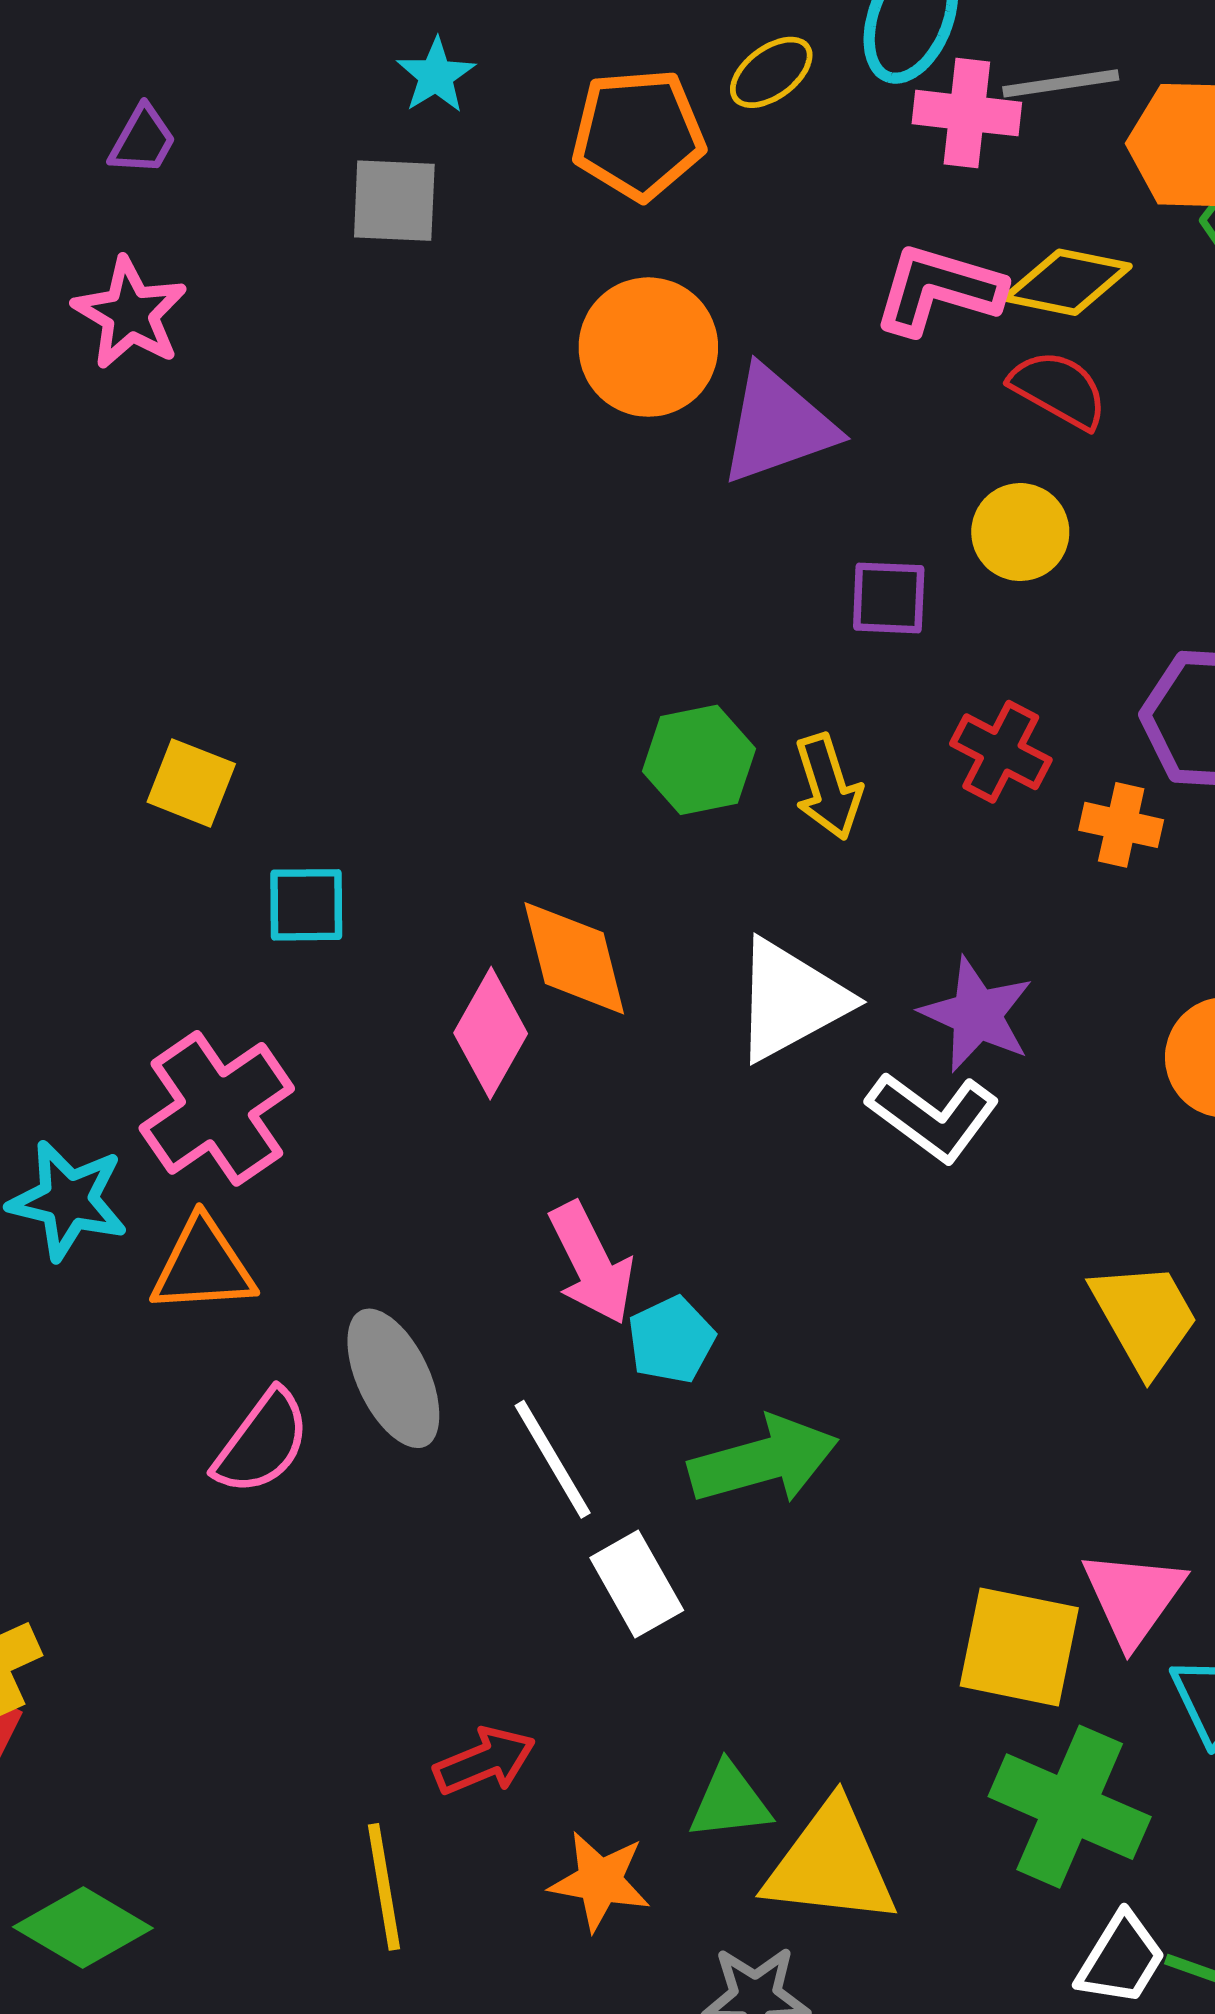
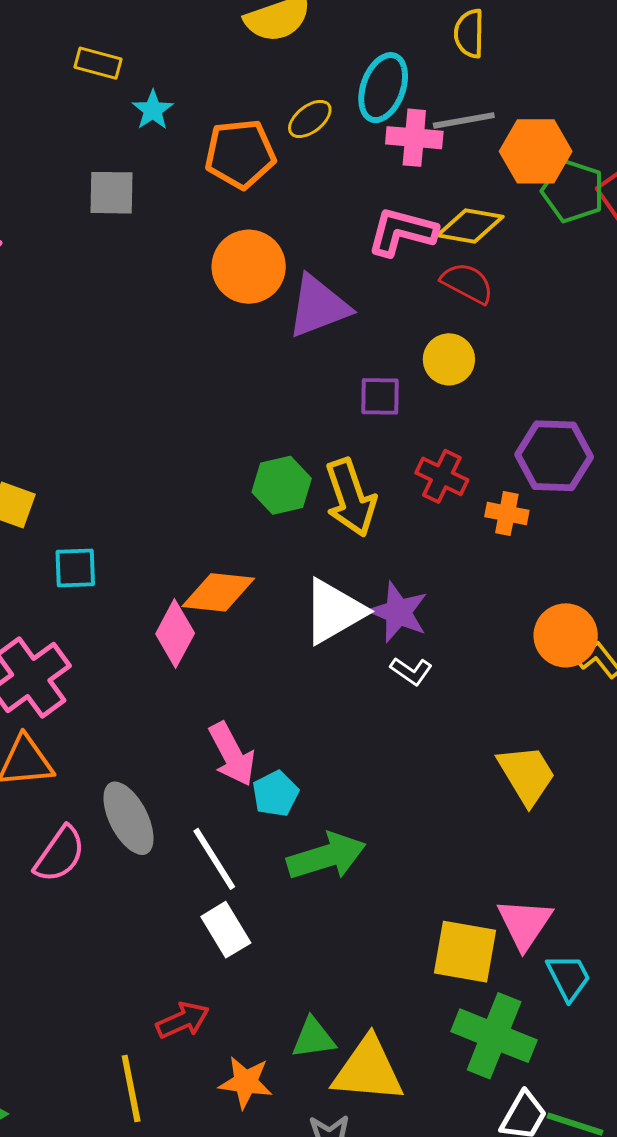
cyan star: (436, 76) -> (153, 110), moved
yellow arrow: (828, 787) -> (351, 498), size x1.4
orange diamond: (574, 958) -> (218, 592), turned -68
purple star: (977, 1015) -> (398, 612), moved
white L-shape: (933, 1116) -> (411, 671), size x0.6
white rectangle: (637, 1584) -> (226, 930), moved

